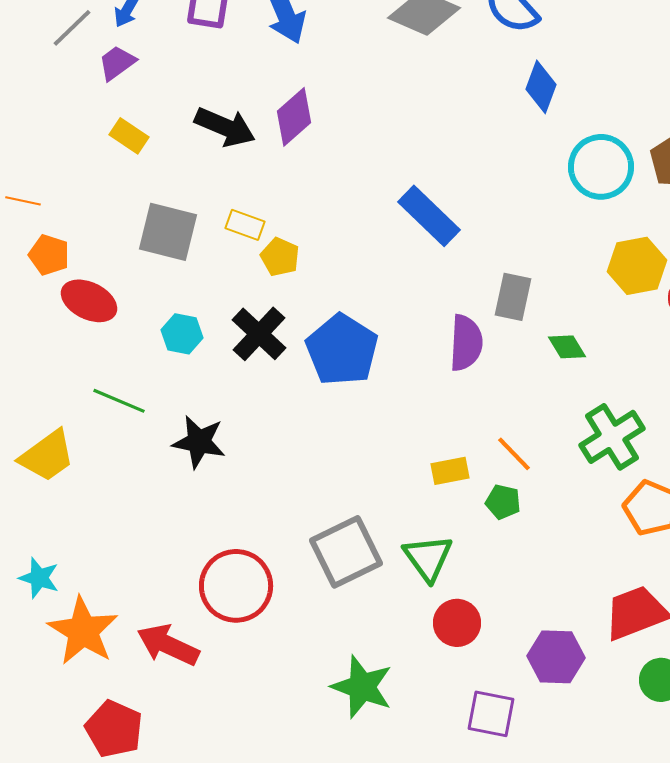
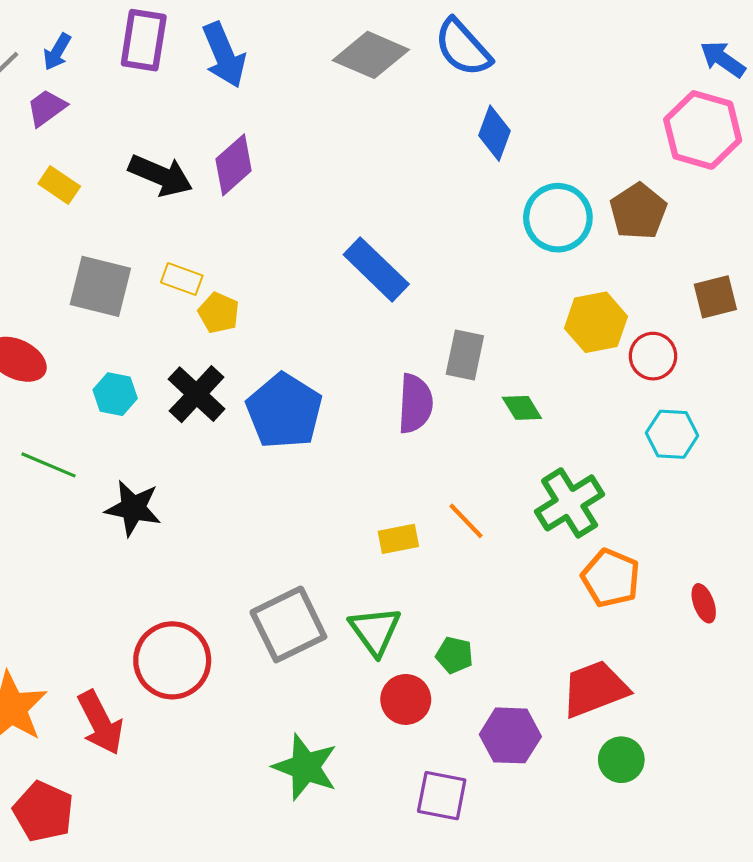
green pentagon: (503, 502) -> (454, 655), moved
red arrow: (168, 645) -> (100, 723), turned -142

